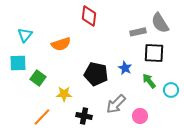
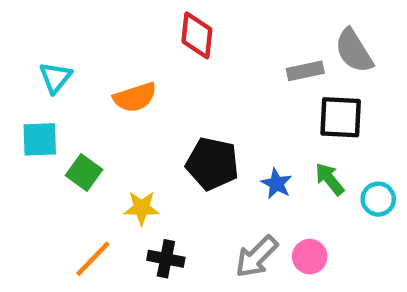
blue star: (125, 68) -> (276, 184), moved
gray arrow: (116, 104) -> (257, 257), moved
black cross: (84, 116) -> (166, 259), moved

